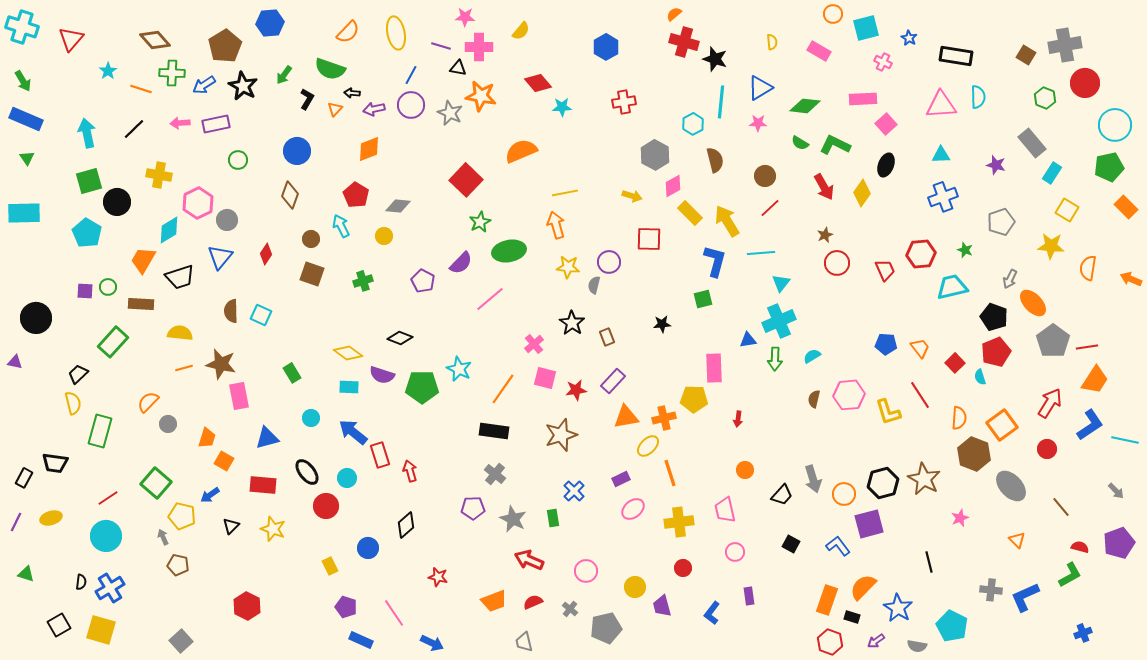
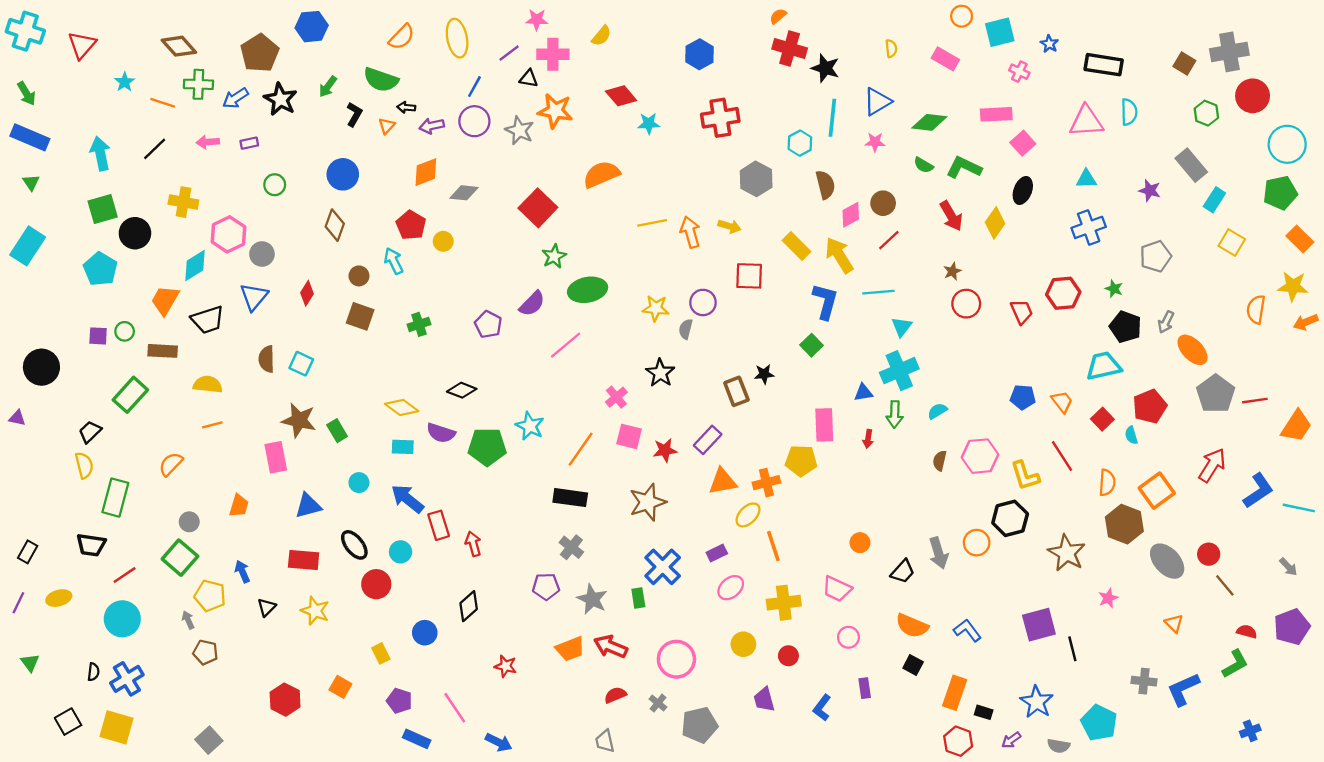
purple line: (441, 46) -> (509, 53), turned -54
red cross: (624, 102) -> (720, 118), size x1.4
purple rectangle: (216, 124) -> (249, 143), size x0.6
pink diamond: (673, 186) -> (851, 215), moved
gray diamond: (398, 206) -> (464, 193), moved
cyan rectangle: (24, 213) -> (28, 246), turned -56
orange arrow: (556, 225) -> (690, 232), moved
yellow circle: (384, 236) -> (443, 241), moved
yellow star: (1051, 246) -> (1293, 286), moved
orange arrow: (1131, 279) -> (1306, 322), turned -45
cyan trapezoid: (952, 287) -> (1104, 366), moved
green square: (703, 299) -> (812, 345), turned -30
black pentagon: (994, 317) -> (1126, 327), moved
brown rectangle: (607, 337) -> (736, 391), moved, size x1.4
brown star: (221, 364) -> (299, 420), moved
orange trapezoid: (1095, 380) -> (1296, 426), moved
red arrow: (738, 419) -> (868, 439), moved
gray circle: (168, 424) -> (189, 522), moved
red circle: (1047, 449) -> (1209, 554), moved
orange square: (224, 461) -> (340, 687), moved
black trapezoid: (55, 463) -> (91, 545), moved
black hexagon: (883, 483) -> (1010, 518), moved
blue cross: (574, 491) -> (663, 567), size x1.5
orange circle: (844, 494) -> (977, 543), moved
blue arrow: (210, 495) -> (242, 571), turned 102
pink trapezoid: (725, 510) -> (837, 589), turned -52
purple square: (869, 524) -> (1039, 625), moved
black square: (791, 544) -> (913, 665), moved
pink circle: (586, 571) -> (676, 659), size x1.4
green triangle: (26, 574) -> (30, 663), turned 36
yellow circle: (635, 587) -> (743, 644), moved
orange semicircle: (863, 587) -> (912, 626), moved, turned -112
orange trapezoid: (494, 601) -> (570, 649), moved

